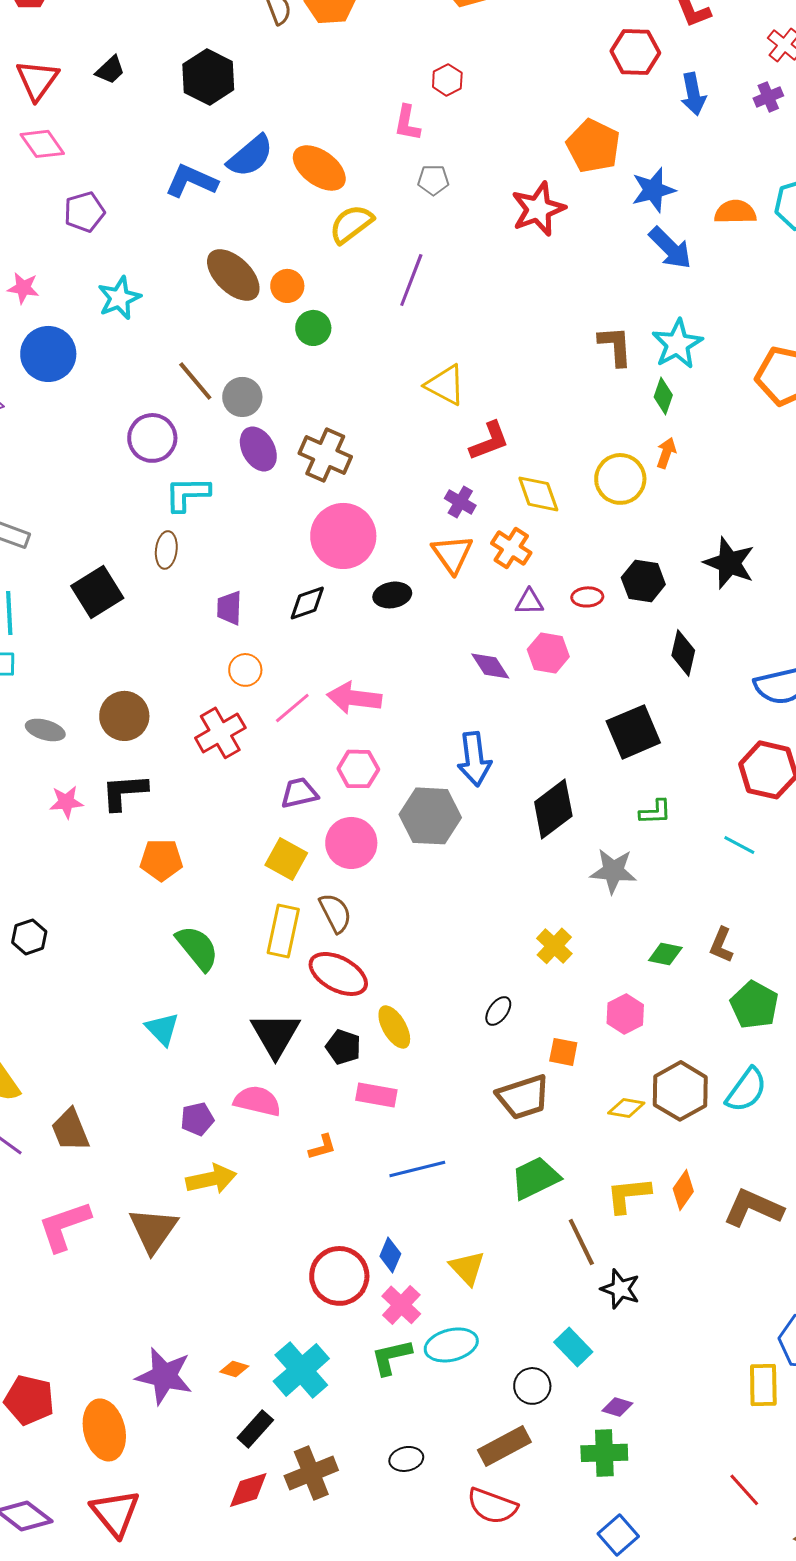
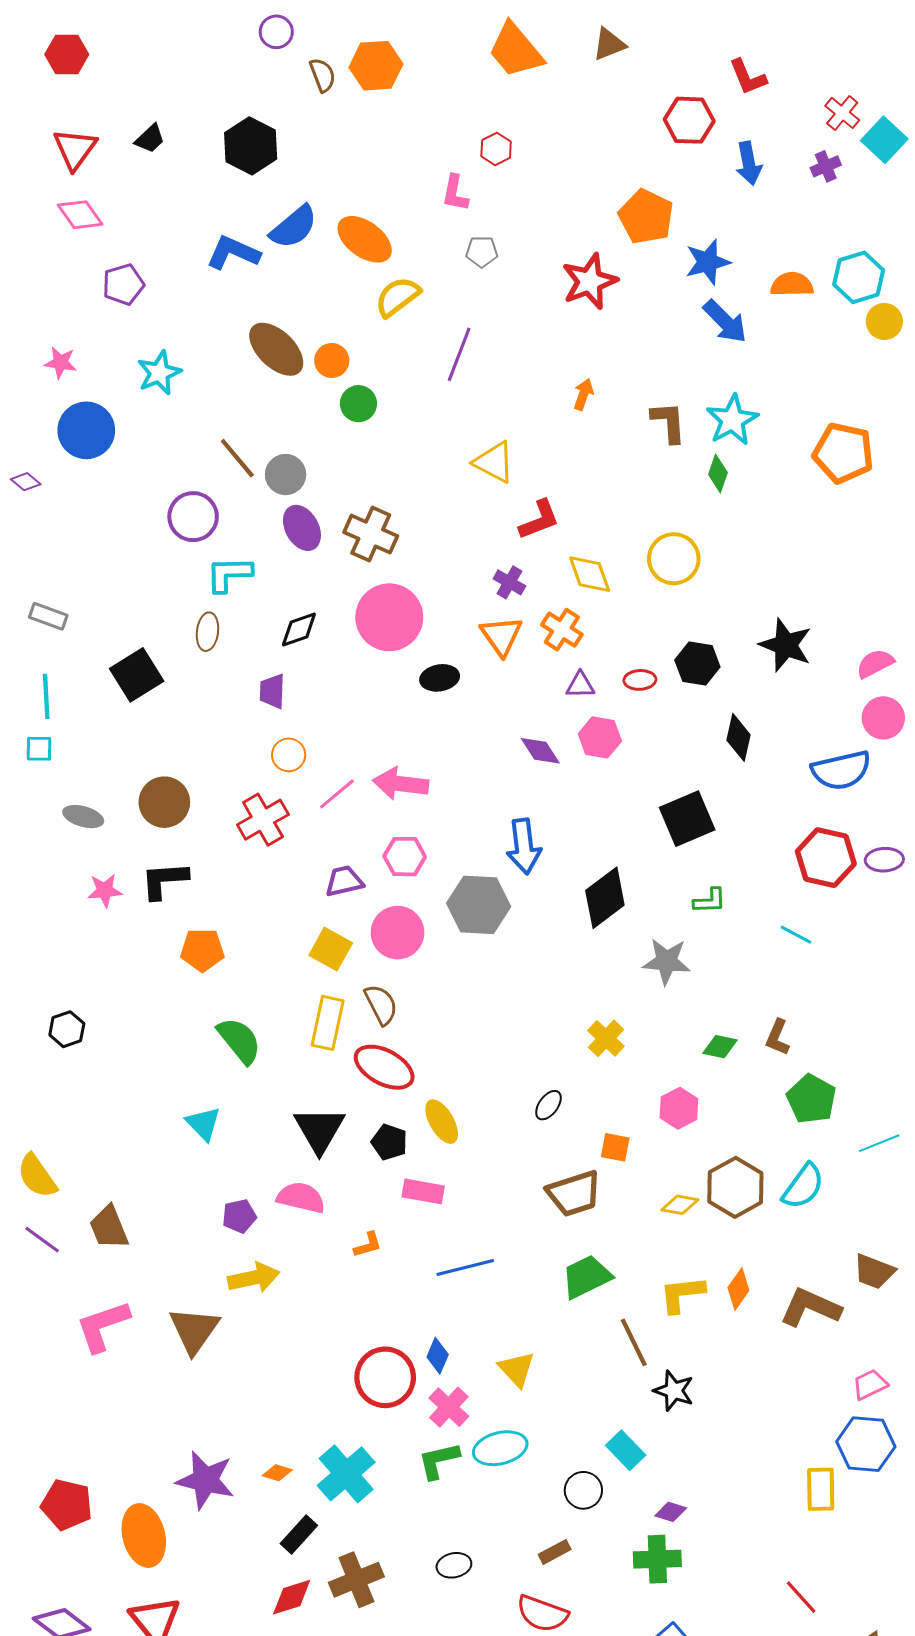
orange arrow: (666, 453) -> (583, 394), moved
black diamond: (307, 603) -> (299, 630), moved
brown rectangle: (504, 1446) -> (555, 1552), size x0.6

